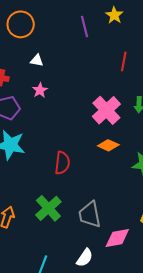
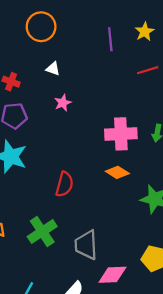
red line: (124, 61) -> (148, 70), moved, turned 54
pink star: (40, 90) -> (63, 103), moved
pink cross: (106, 110) -> (121, 134), turned 32

